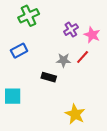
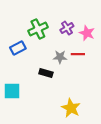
green cross: (29, 16) -> (38, 29), moved
red line: (83, 57) -> (78, 54), turned 48

